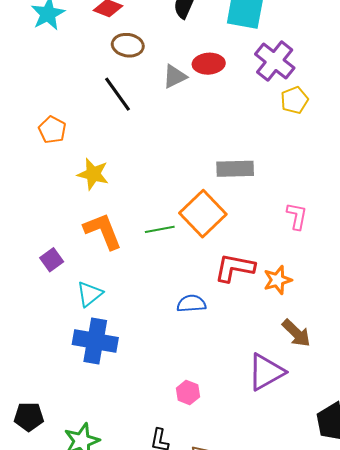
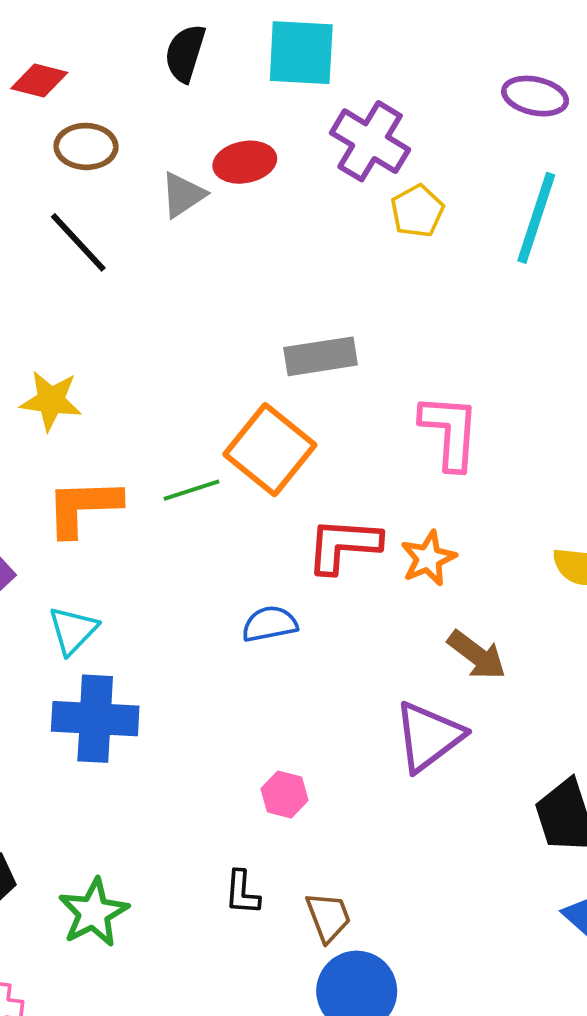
pink L-shape: (297, 216) -> (450, 432), size x1.5
orange L-shape: (103, 231) -> (83, 507), turned -63

